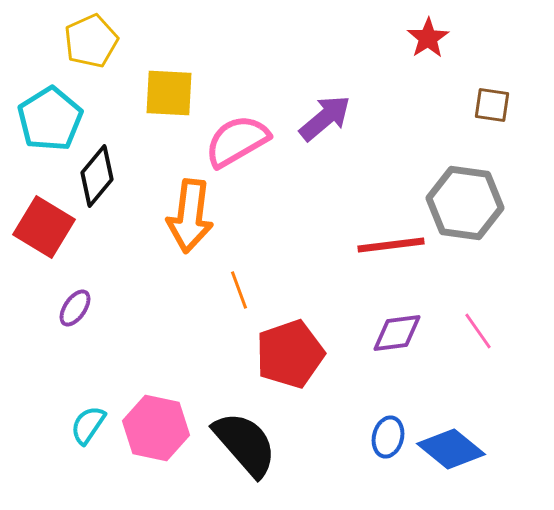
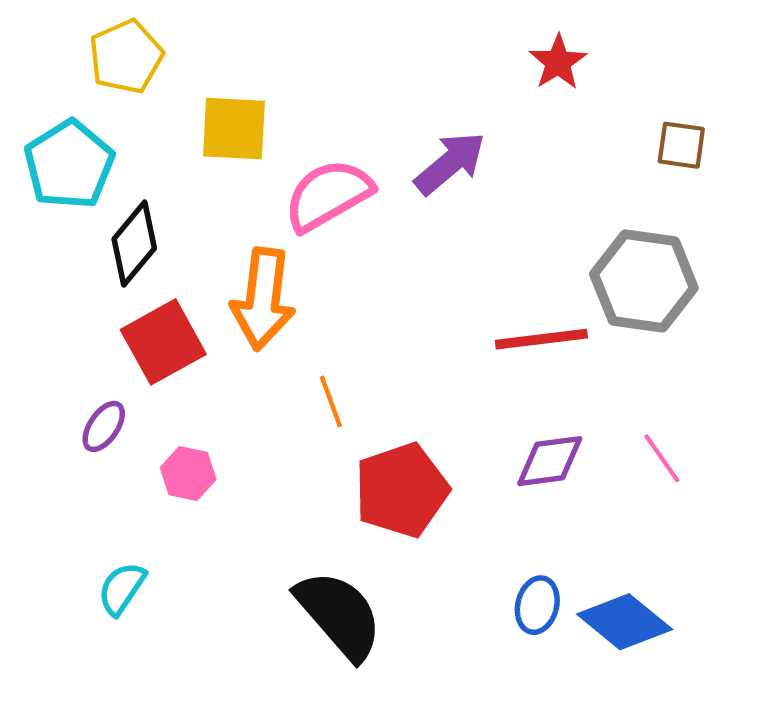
red star: (428, 38) -> (558, 62), moved
red square: (44, 227) -> (163, 342), moved, turned 30
pink hexagon: (156, 428) -> (188, 474), moved, size x0.6

